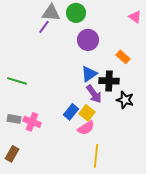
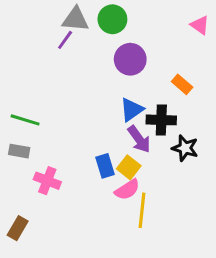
blue rectangle: (71, 112) -> (105, 166), turned -56
gray rectangle: (14, 119) -> (19, 151), moved
yellow line: (96, 156) -> (142, 210), moved

